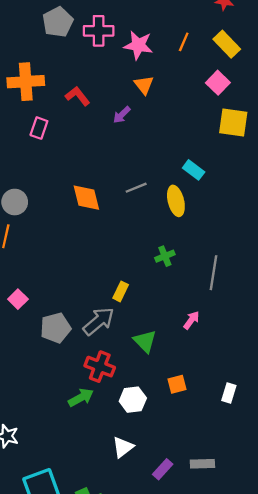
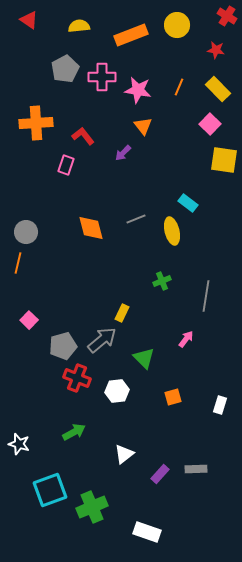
pink rectangle: (39, 128) -> (66, 165), moved
red cross: (100, 367) -> (77, 378), moved
green arrow: (81, 397) -> (74, 432), moved
white hexagon: (133, 400) -> (117, 391), moved

